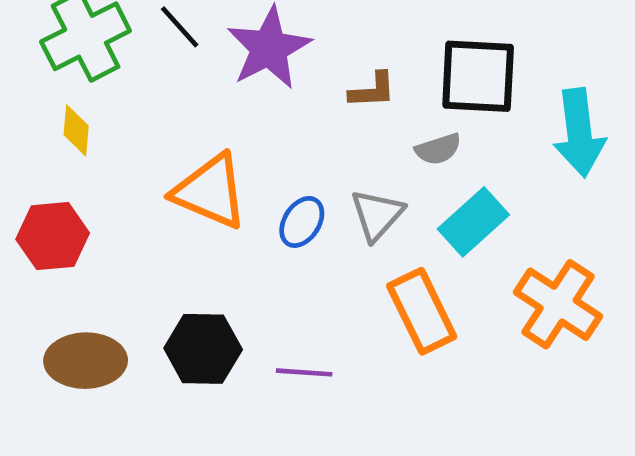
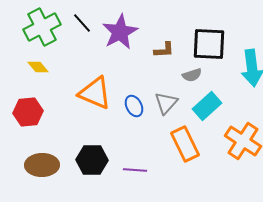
yellow diamond: (76, 130) -> (38, 67), turned -45
blue ellipse: (302, 222) -> (134, 106), turned -60

